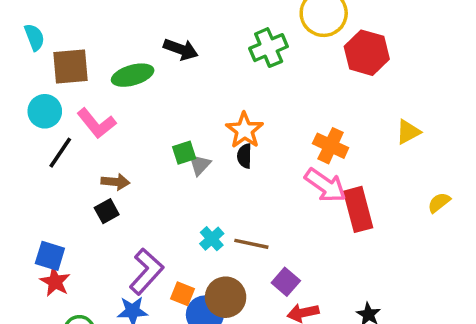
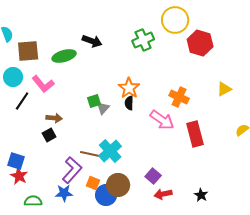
pink arrow: (325, 185) -> (162, 120), moved
cyan cross: (212, 239) -> (110, 151), size x1.6
brown line: (251, 244) -> (90, 154), moved

